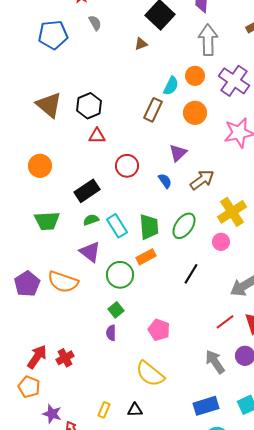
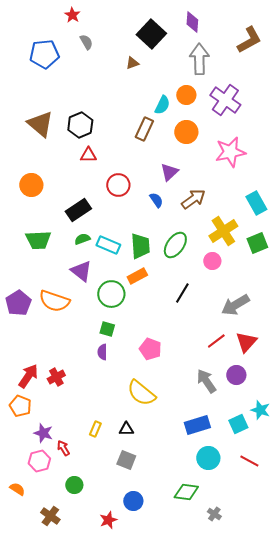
cyan rectangle: (117, 226) -> (108, 245), turned -35
green square: (116, 310) -> (107, 329), turned -35

